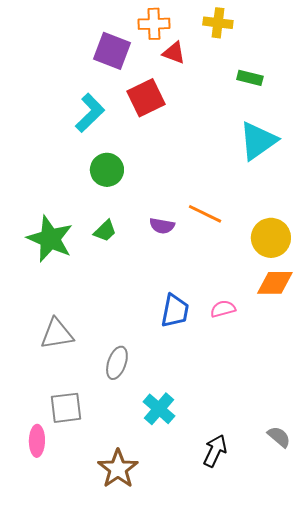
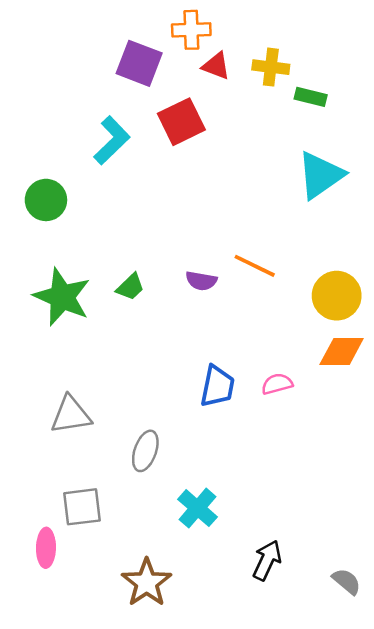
yellow cross: (218, 23) -> (271, 67), moved
green circle: (107, 170) -> (46, 200), moved
gray semicircle: (279, 437) -> (347, 581), moved

